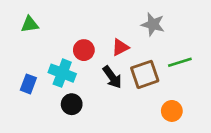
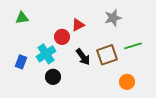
gray star: (153, 24) -> (113, 18), turned -30
red triangle: (120, 47) -> (78, 25), moved
cyan cross: (62, 73) -> (46, 54), turned 36

